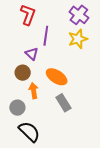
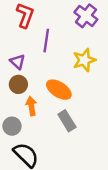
yellow star: (78, 39) -> (84, 60), moved
purple triangle: (32, 54) -> (17, 62), moved

